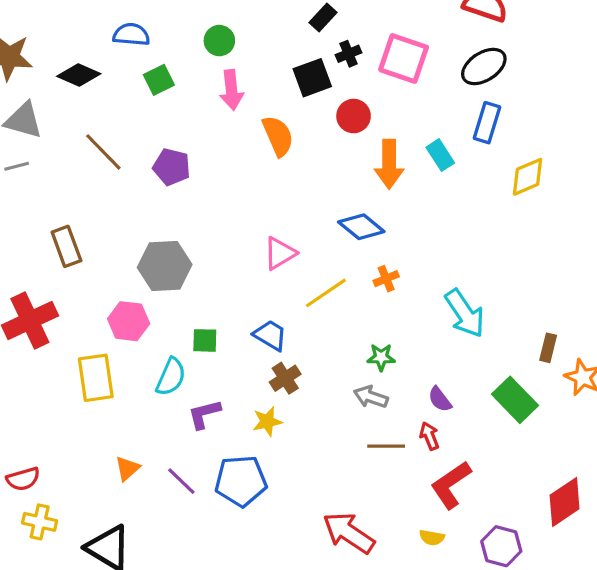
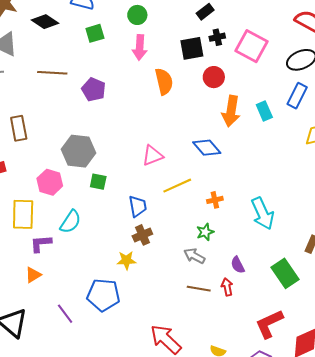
brown line: (103, 152) -> (52, 73), turned -52
orange cross: (386, 279) -> (215, 200), moved
blue trapezoid: (270, 335) -> (138, 206), turned 40
green square: (205, 340) -> (98, 182), moved
green star: (381, 357) -> (205, 232), turned -30
purple L-shape: (204, 414) -> (41, 244), moved
purple line: (181, 481) -> (65, 314), moved
red L-shape: (451, 485) -> (269, 324), moved

